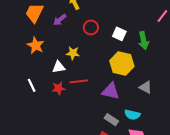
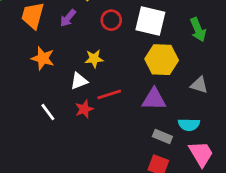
white square: (119, 34) -> (150, 21), size x1.6
green arrow: (144, 41) -> (198, 30), moved

